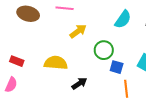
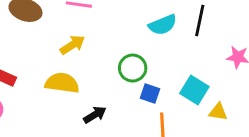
cyan semicircle: (123, 19) -> (163, 25), turned 30
yellow arrow: (78, 31) -> (73, 45), moved

